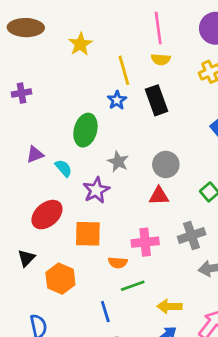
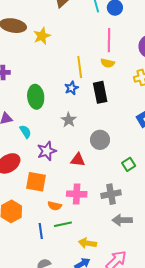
yellow star: (80, 44) -> (42, 36), moved
green ellipse: (85, 130) -> (36, 97), moved, turned -30
gray star: (118, 162) -> (69, 120), moved
red triangle: (159, 196) -> (78, 160), moved
blue line: (105, 312) -> (41, 231), moved

